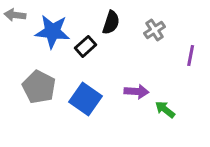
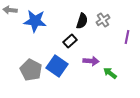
black semicircle: (111, 22) -> (82, 21), moved
black rectangle: (85, 46) -> (70, 41), moved
gray pentagon: (39, 87) -> (31, 70), moved

